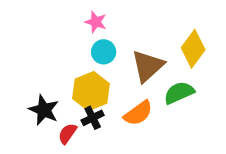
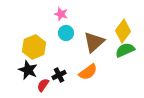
yellow hexagon: (91, 91) -> (34, 47), moved
green semicircle: (179, 93) -> (125, 50), moved

